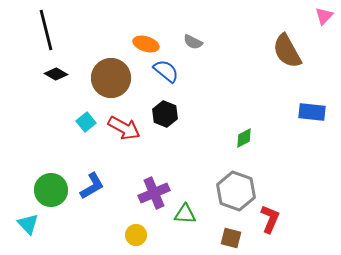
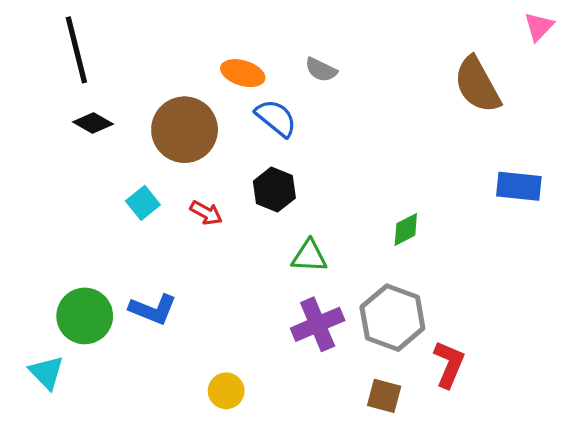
red arrow: (124, 128) -> (206, 213), size x0.6
blue L-shape: (92, 186) -> (153, 309), turned 52
purple cross: (154, 193) -> (318, 324), moved
green triangle: (185, 214) -> (309, 256), moved

